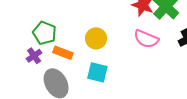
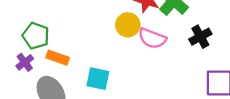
yellow circle: (96, 38) -> (128, 25), moved

